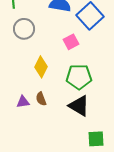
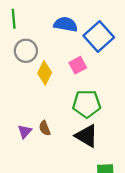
yellow diamond: (41, 67) -> (45, 73), moved
purple triangle: (23, 102) -> (25, 131), turned -40

